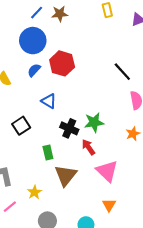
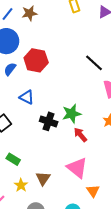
red arrow: (88, 147) -> (80, 135), moved
green rectangle: (48, 153) -> (13, 159), moved, turned -40
pink triangle: (107, 171) -> (77, 168), moved
brown triangle: (66, 175) -> (43, 178), moved, size x0.7

